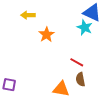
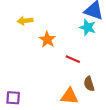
red line: (77, 62) -> (73, 59), moved

